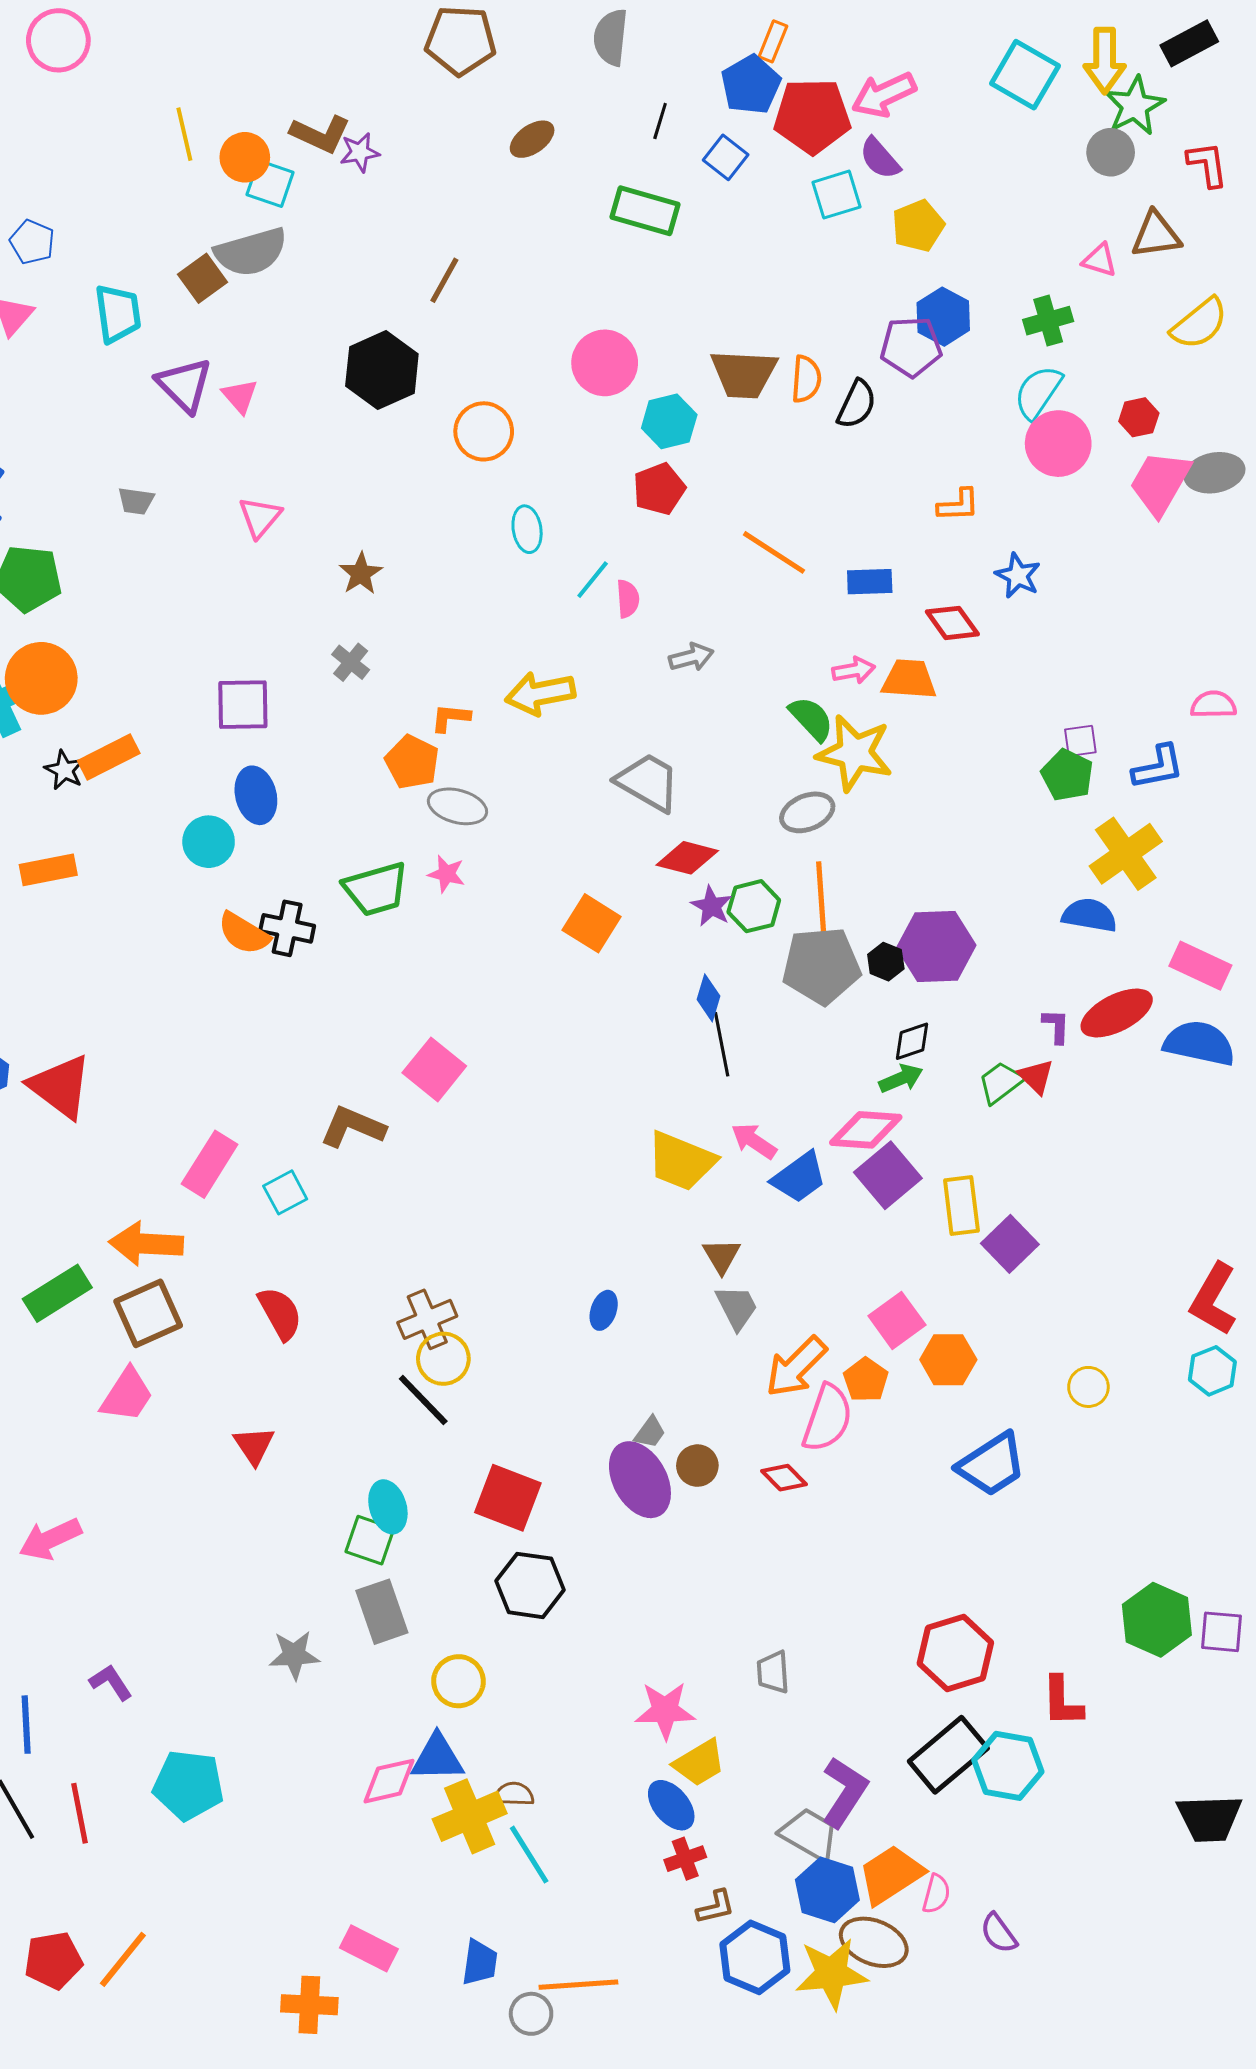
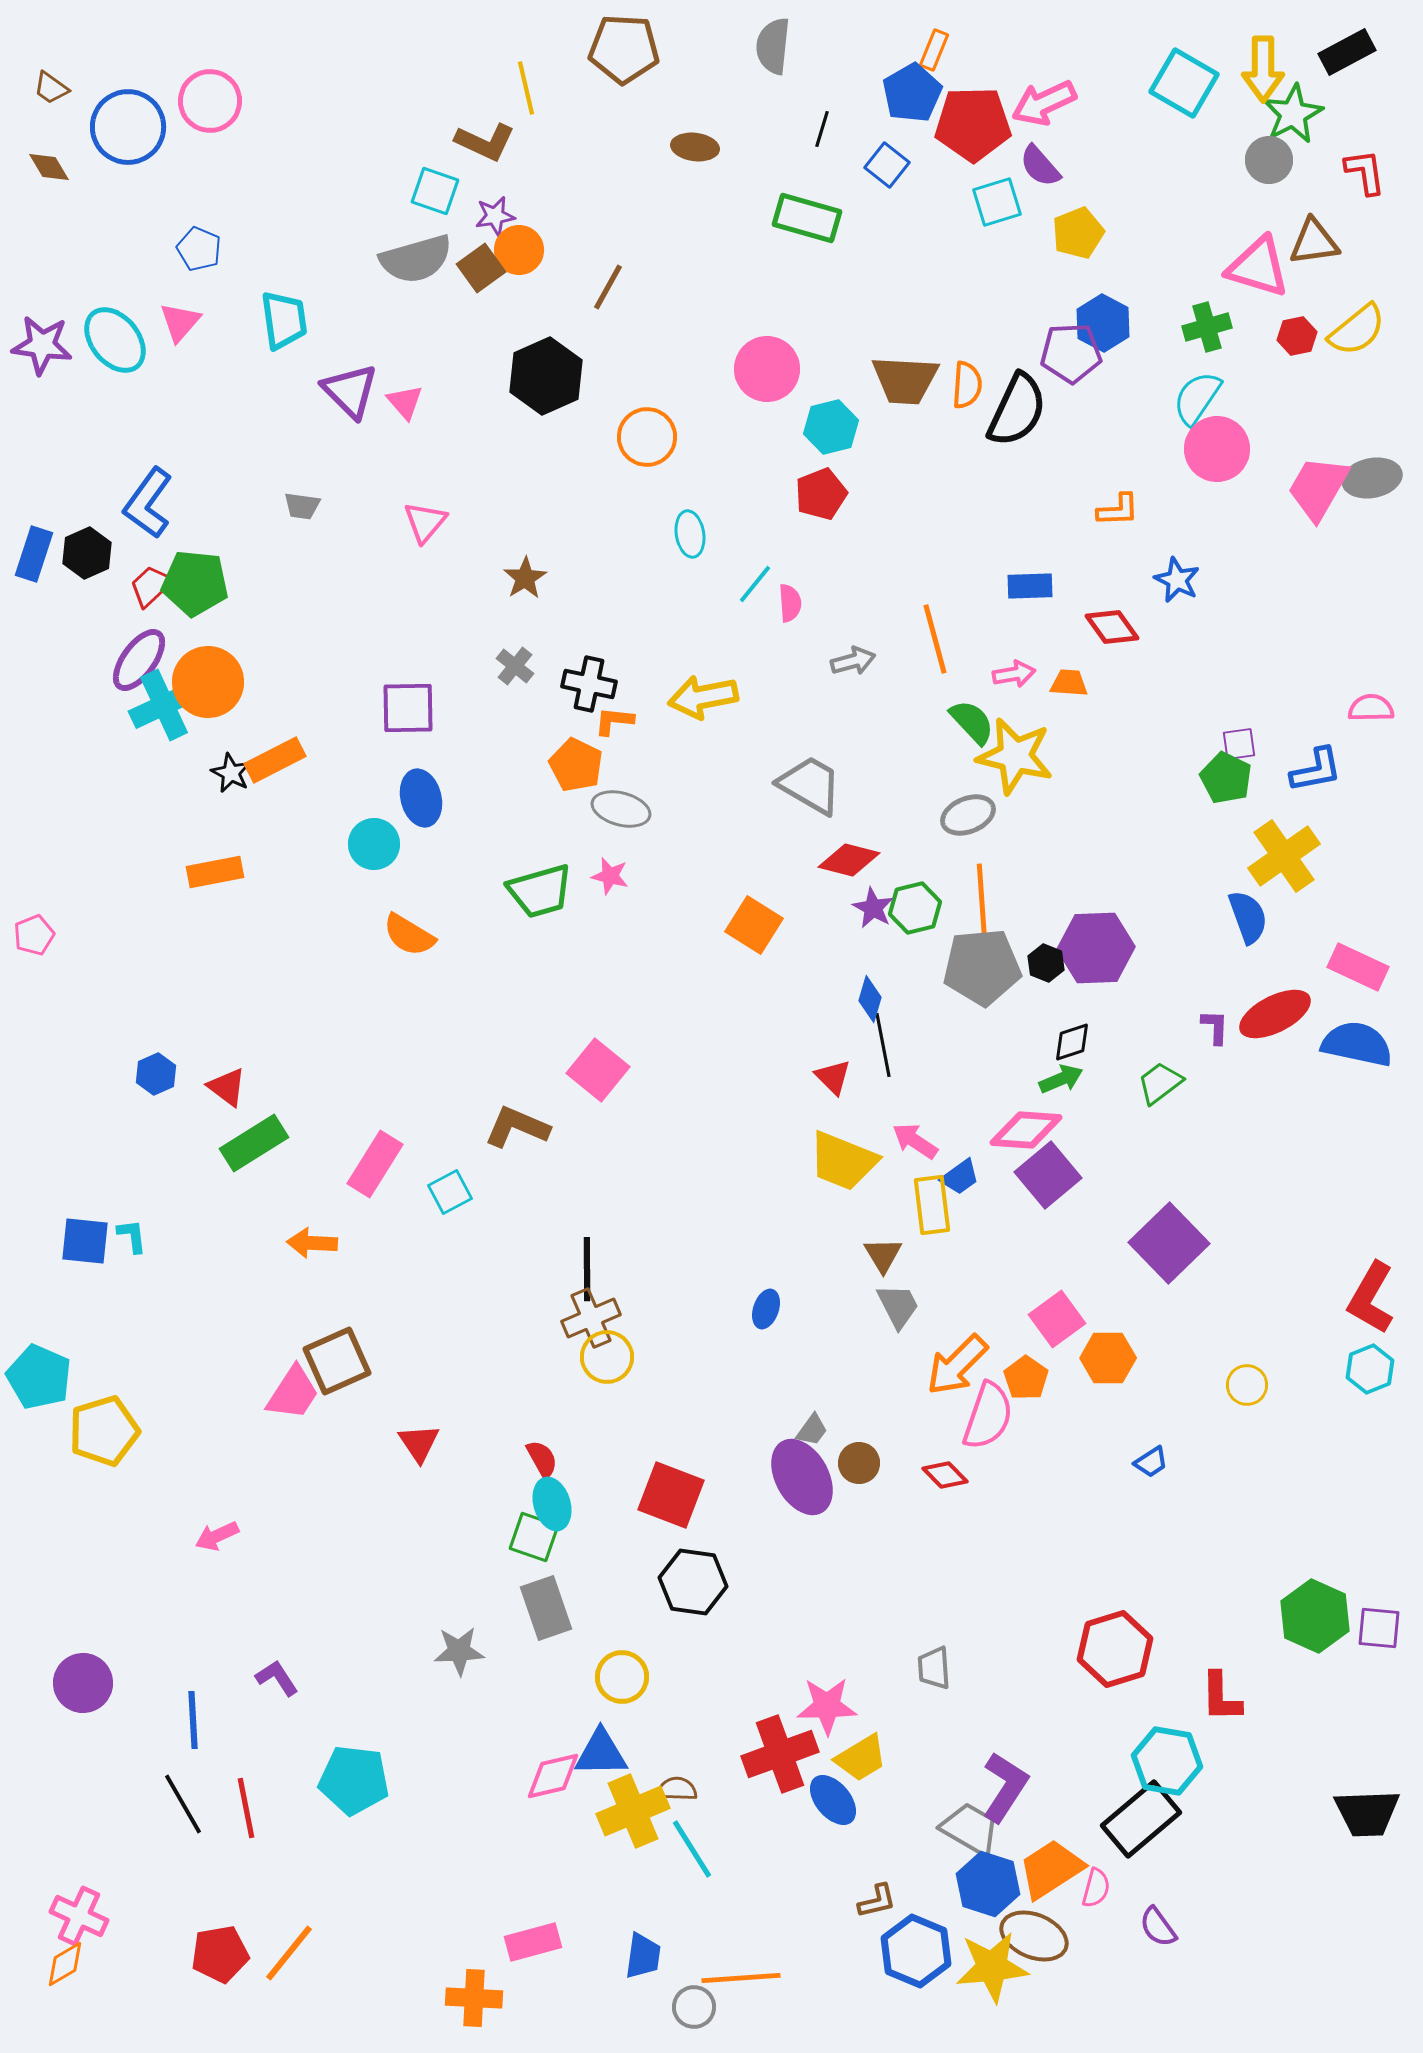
pink circle: (58, 40) -> (210, 101), moved
yellow line: (184, 134) -> (526, 88), moved
brown ellipse: (532, 139) -> (695, 147), turned 42
purple star: (360, 152) -> (495, 216), moved
orange circle: (245, 157) -> (519, 250), moved
pink triangle: (1100, 260) -> (1258, 267), size x1.8
brown square: (202, 278) -> (481, 268), moved
black semicircle: (857, 404) -> (1017, 410), size x1.5
red hexagon: (1139, 417) -> (1297, 336), moved
orange line: (774, 552) -> (935, 639), moved, turned 42
orange trapezoid: (909, 679) -> (1069, 683), size x0.7
blue semicircle: (1089, 915) -> (1248, 917), turned 60
black cross: (287, 928) -> (589, 684), moved
red triangle: (1036, 1076) -> (833, 1077), moved
red triangle: (60, 1087) -> (227, 1087), size x0.6
blue trapezoid: (799, 1177) -> (960, 1177), size x0.7
yellow rectangle: (961, 1206) -> (932, 1205), moved
orange arrow: (146, 1244) -> (312, 1243), size x0.7
purple square: (1010, 1244) -> (1169, 1243), size x1.4
green rectangle: (57, 1293) -> (254, 1143), moved
brown square: (148, 1313) -> (337, 1361), moved
red semicircle: (280, 1313) -> (542, 1459), moved, size x0.7
black line: (423, 1400) -> (587, 1269), moved, turned 44
blue trapezoid: (992, 1465) -> (1151, 1462), size x0.5
pink arrow: (50, 1539) -> (217, 1536), size x0.7
black rectangle: (948, 1755) -> (1141, 1819), moved
red cross: (685, 1859) -> (780, 1754), moved, size x1.8
pink rectangle: (369, 1948) -> (533, 1942), turned -42

